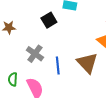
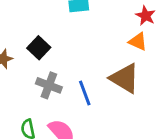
black square: (49, 20) -> (39, 48), moved

